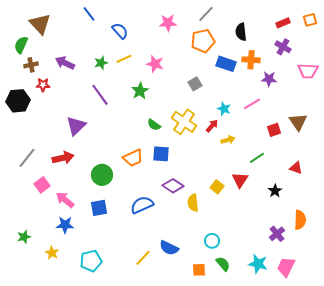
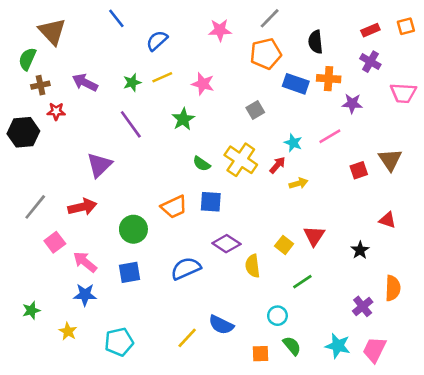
blue semicircle: (120, 31) -> (157, 41), turned -90
green line: (257, 158) -> (302, 282), moved

